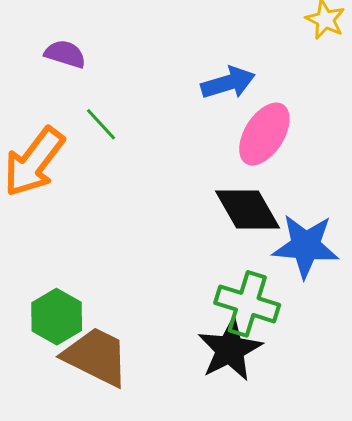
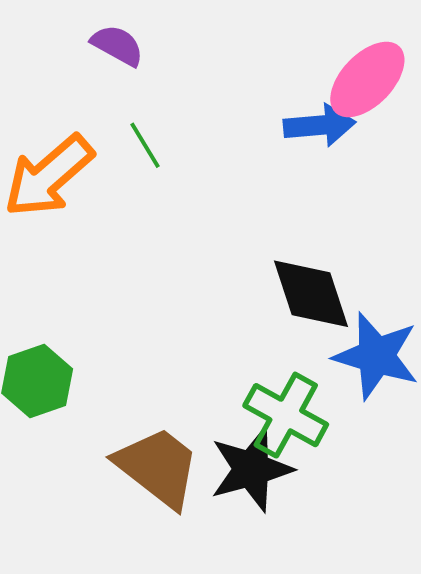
pink ellipse: (264, 134) -> (367, 80), moved
brown trapezoid: (96, 356) -> (158, 467), moved

